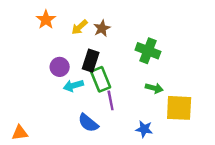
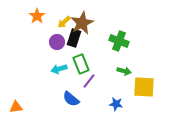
brown star: (102, 28) -> (82, 23), size x1.6
black rectangle: (91, 61) -> (74, 38), moved
purple circle: (60, 67) -> (57, 42), moved
purple line: (111, 100) -> (89, 81), turned 49

